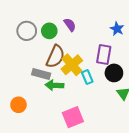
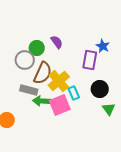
gray circle: (27, 31) -> (25, 60), moved
purple rectangle: (104, 54) -> (90, 60), moved
pink square: (73, 117) -> (60, 105), moved

